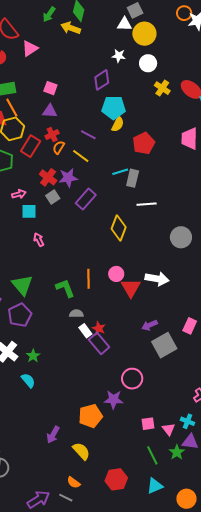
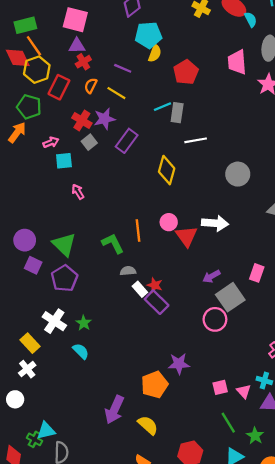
pink square: (50, 88) -> (75, 20), size x1.6
red cross: (52, 135) -> (83, 62), moved
pink circle: (132, 379) -> (215, 319), moved
purple arrow: (53, 435) -> (114, 410), size x1.4
green star: (177, 452) -> (255, 436), moved

